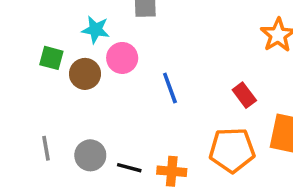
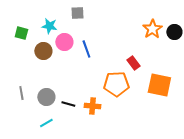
green square: (51, 58) -> (21, 33), moved
blue line: (170, 88) -> (86, 49), moved
orange pentagon: (232, 150) -> (116, 84), moved

